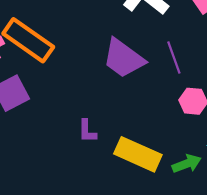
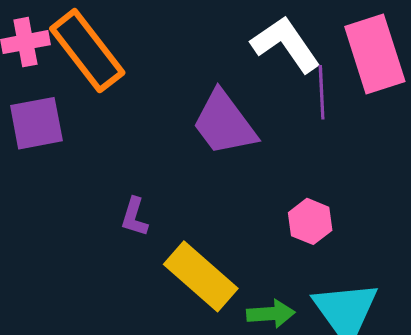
purple line: (174, 57) -> (322, 92), moved

